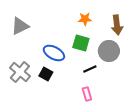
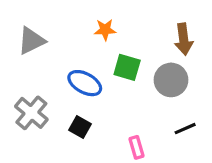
orange star: (85, 19) -> (105, 30), moved
black line: (90, 69) -> (185, 129), moved
black square: (46, 74) -> (80, 127), moved

